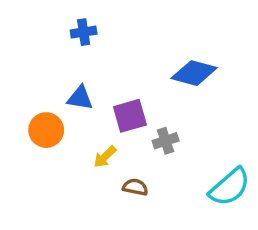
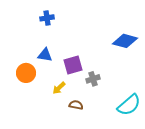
blue diamond: (194, 73) -> (125, 41), moved

